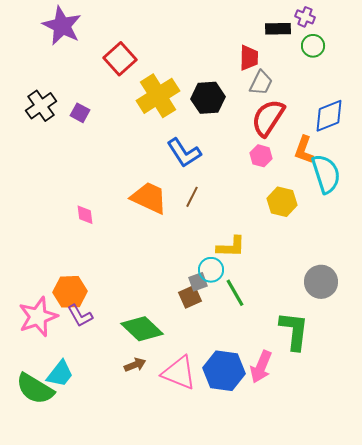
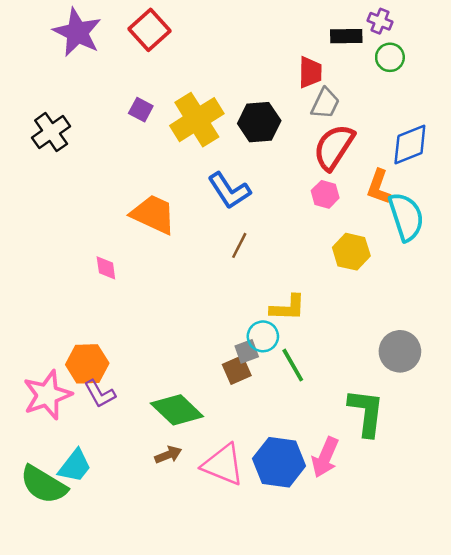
red square: (120, 59) -> (150, 30), moved
purple square: (80, 113) -> (141, 110), moved
orange trapezoid: (149, 198) -> (153, 214), moved

